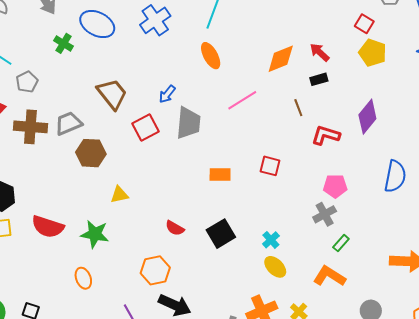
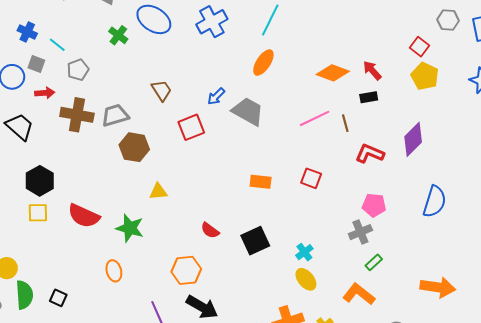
orange ellipse: (211, 56) -> (263, 63), turned 56
orange diamond: (281, 59) -> (333, 73), turned 36
brown trapezoid: (112, 94) -> (161, 90), size x0.7
pink line: (242, 100) -> (315, 118), moved
gray trapezoid: (188, 123) -> (248, 111), moved, turned -72

